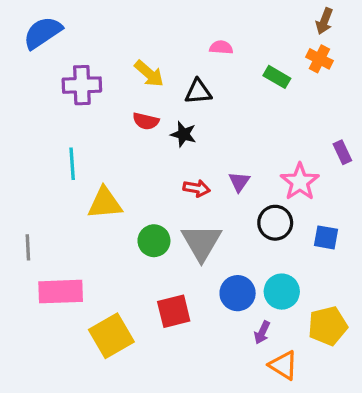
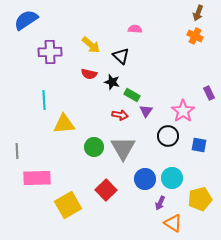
green rectangle: (277, 77) -> (132, 95), moved
black triangle: (198, 92) -> (121, 56), turned 48
red square: (174, 311) -> (106, 190), turned -30

